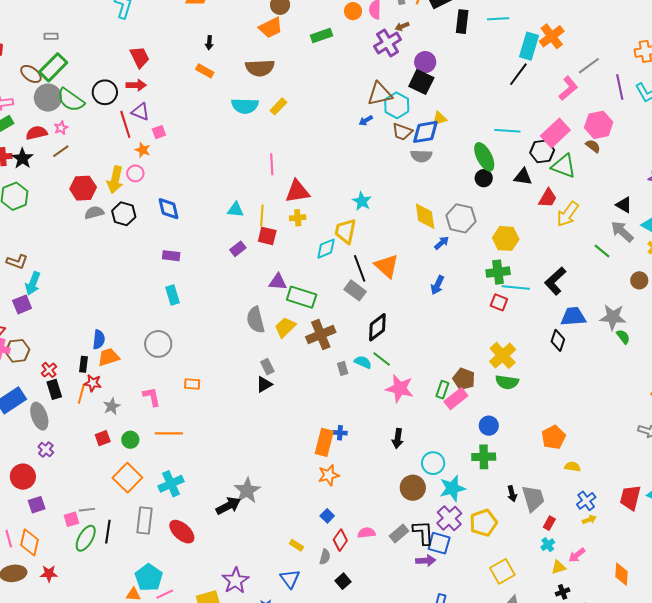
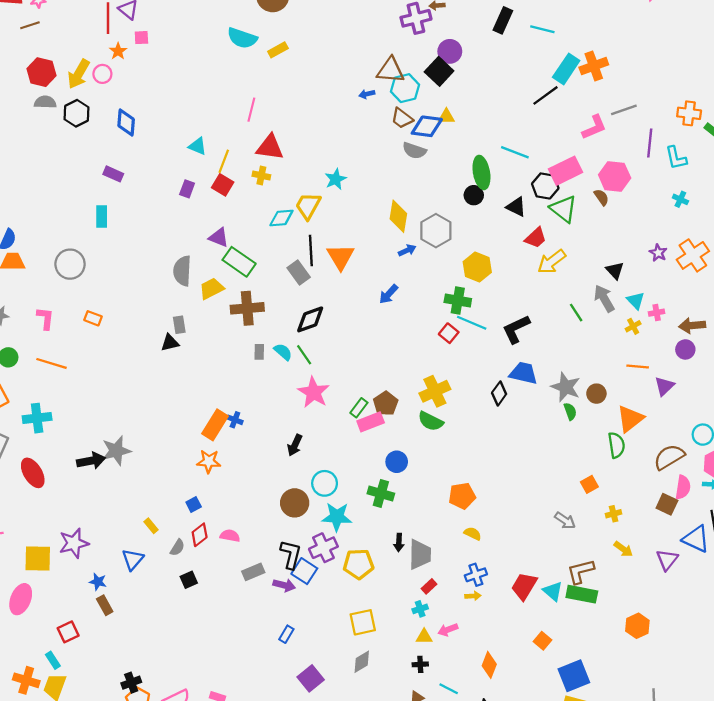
purple rectangle: (238, 249) -> (187, 189), turned -49
brown circle: (639, 280) -> (596, 394), moved
gray rectangle: (399, 534) -> (253, 572), moved

